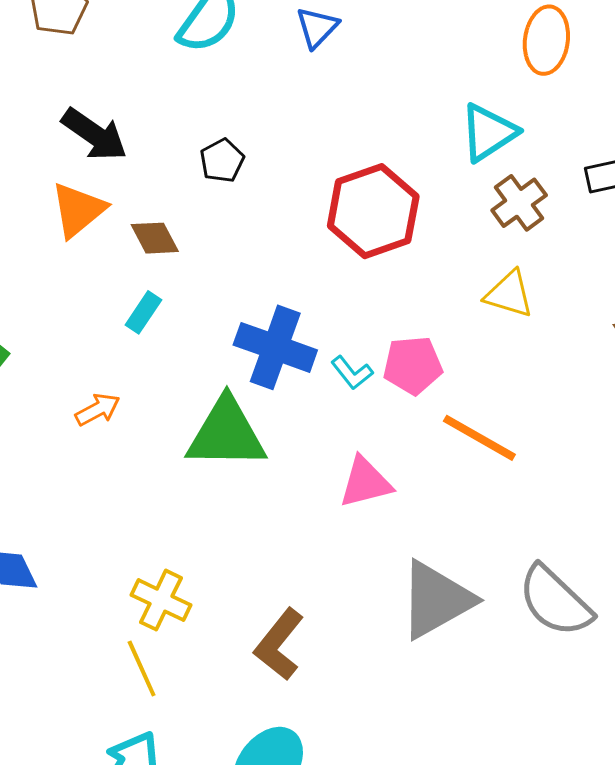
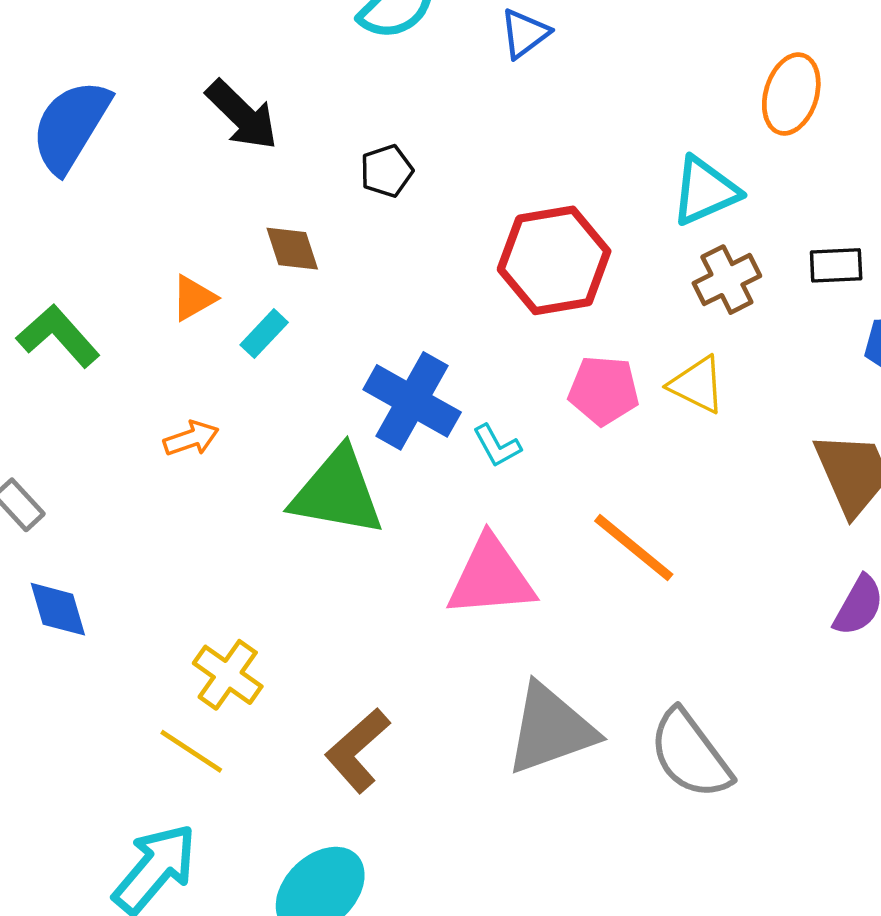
orange triangle: (78, 210) -> (194, 298), moved, size x0.7
pink pentagon: (413, 365) -> (604, 390), moved
pink triangle: (365, 482) -> (491, 577), size x1.4
yellow line: (142, 669) -> (191, 751), turned -42

